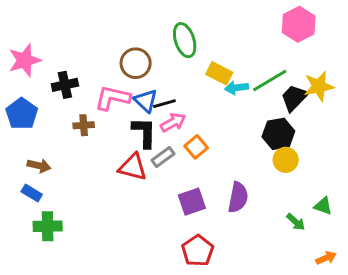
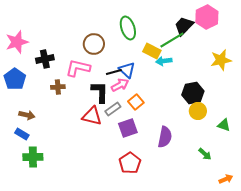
green line: (270, 81) -> (172, 40), moved
black trapezoid: (294, 98) -> (184, 26), moved
blue triangle: (146, 101) -> (127, 70), moved
purple square: (192, 202) -> (128, 128), moved
green triangle: (323, 206) -> (224, 125), moved
red pentagon: (198, 251) -> (130, 163), moved

